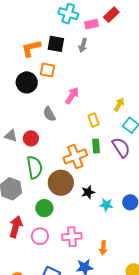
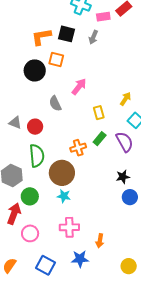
green rectangle: (96, 146) -> (100, 139), turned 40
orange cross: (75, 156) -> (78, 148), size x0.7
black star: (88, 192) -> (123, 177), moved
cyan star: (106, 205) -> (64, 196), moved
green circle: (44, 208) -> (30, 196), moved
pink circle: (40, 236) -> (30, 233), moved

